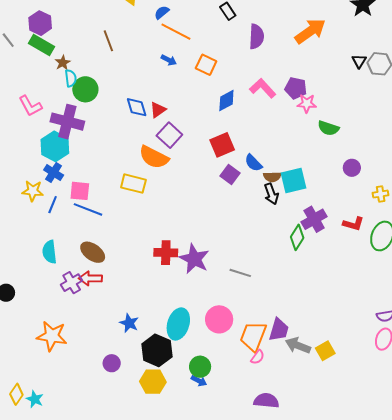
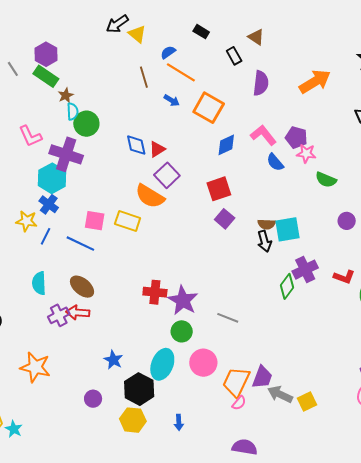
brown line: (108, 41) -> (144, 77), moved
orange square: (206, 65) -> (209, 108), size x1.4
blue semicircle: (253, 163) -> (275, 162), moved
pink square: (80, 191) -> (95, 221), moved
green circle: (200, 367) -> (182, 331), moved
blue arrow: (199, 381) -> (179, 422), turned 56

